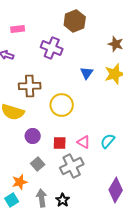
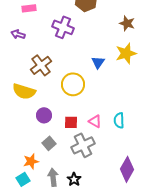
blue triangle: (87, 73) -> (98, 62), moved
brown cross: (30, 86) -> (41, 65), turned -35
cyan semicircle: (108, 141) -> (119, 120), turned -42

